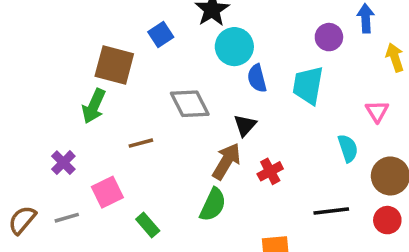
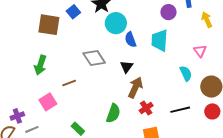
blue square: (161, 34) -> (73, 12), moved
brown square: (114, 65) -> (49, 25), moved
brown arrow: (227, 161) -> (135, 87), moved
purple cross: (63, 163) -> (17, 116), moved, turned 32
red cross: (270, 171) -> (146, 108), moved
pink square: (107, 192) -> (48, 102), moved

